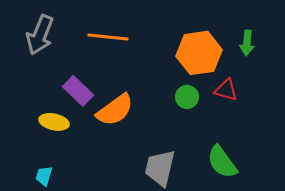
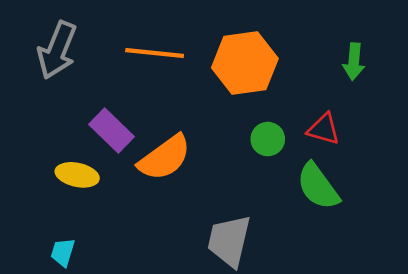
orange hexagon: (199, 53) -> (245, 63), moved
green semicircle: (222, 162) -> (318, 186), moved

